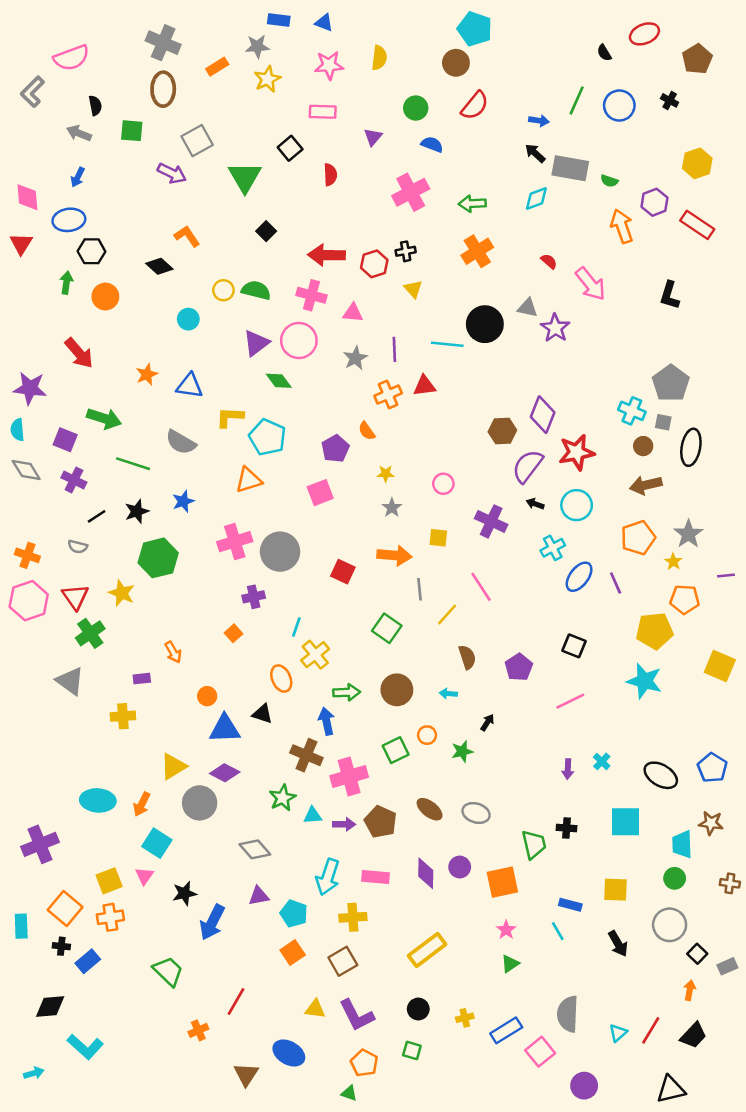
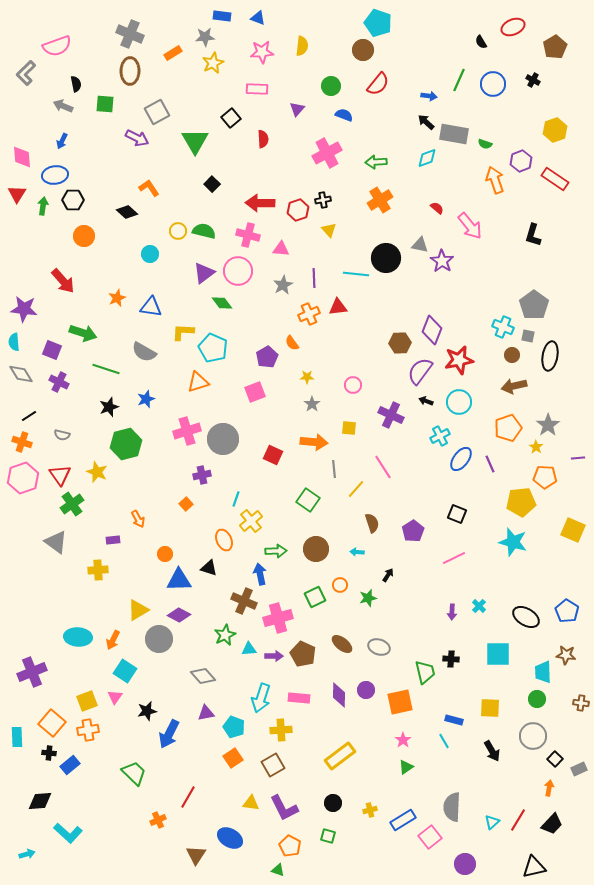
green arrow: (66, 283) -> (43, 206), moved
black line: (97, 516) -> (29, 416), moved

